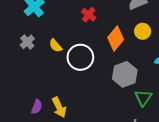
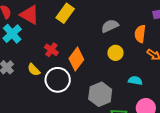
red cross: (89, 15) -> (51, 50), moved
orange diamond: (116, 39) -> (76, 59), moved

